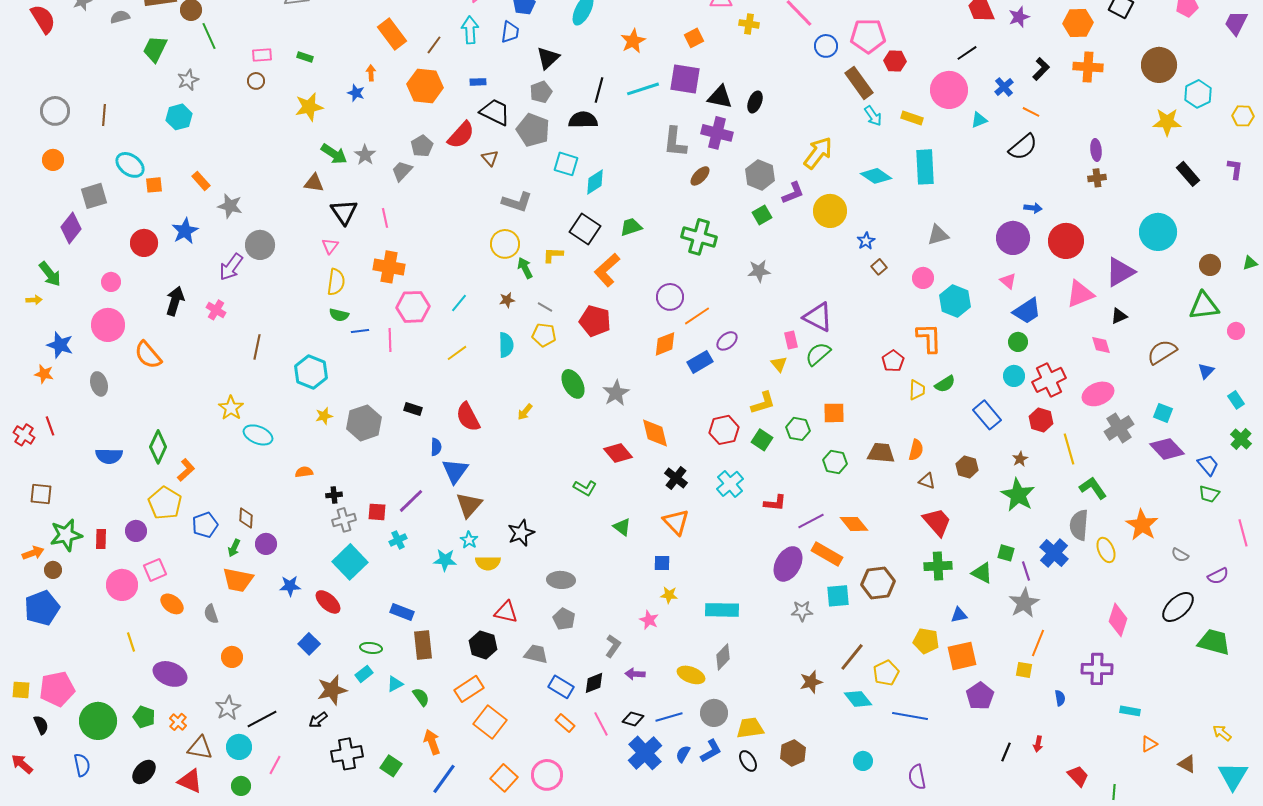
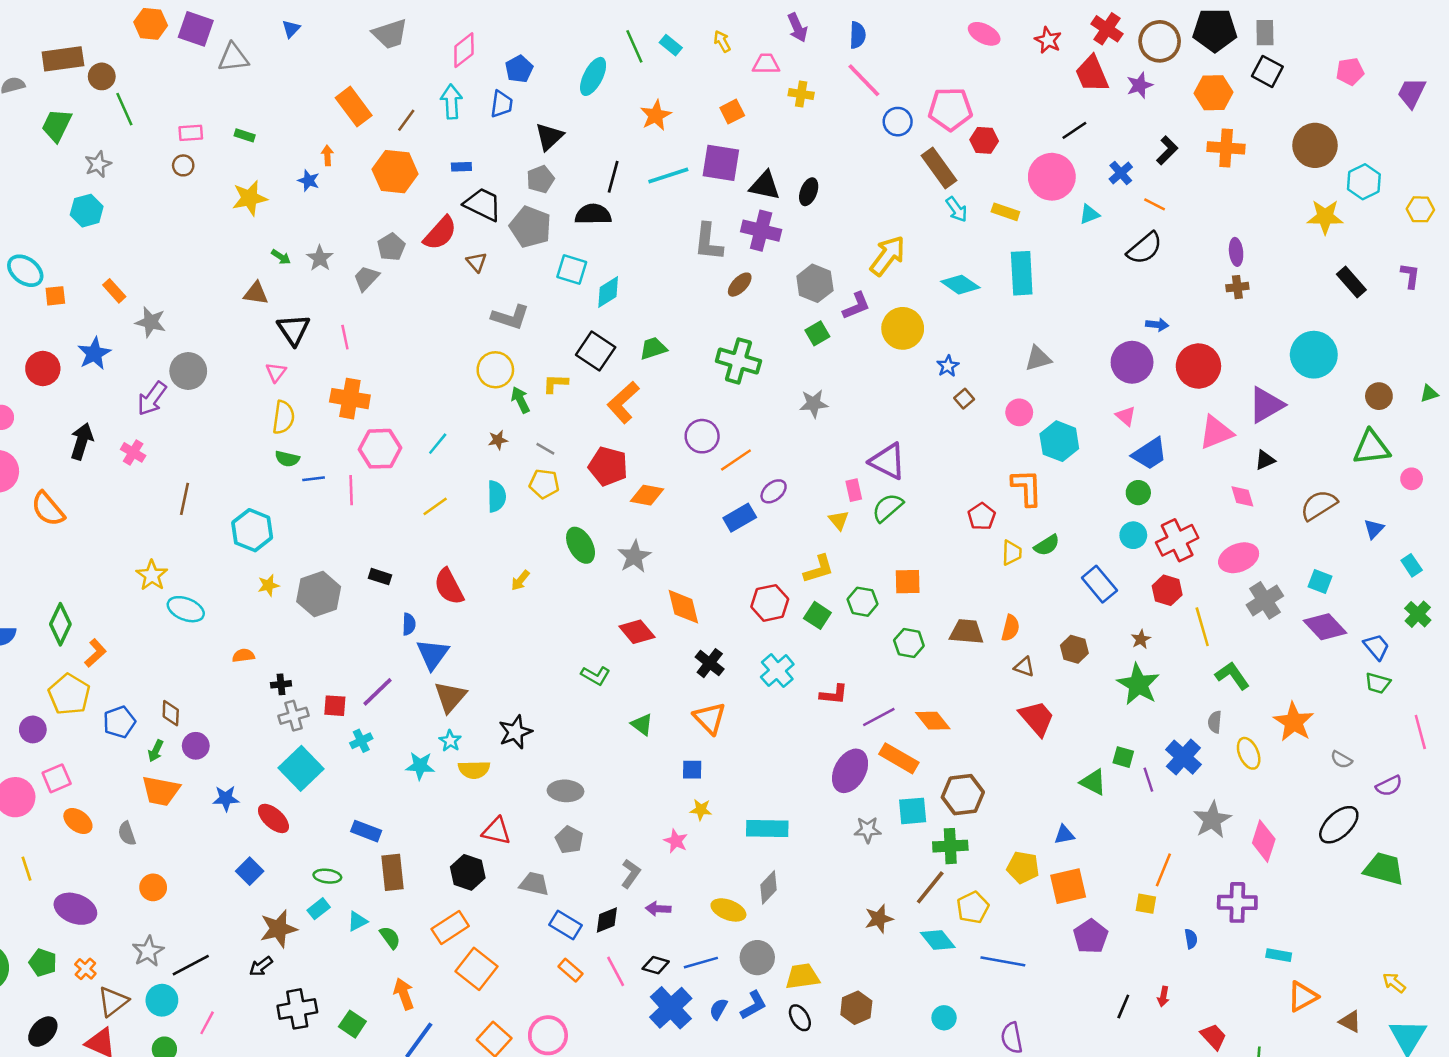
green arrow: (334, 154) -> (281, 257), size x0.6
orange diamond: (665, 344) -> (647, 495), moved, turned 32
gray semicircle: (1079, 525) -> (1215, 722), size x0.6
green cross: (938, 566) -> (950, 846), moved
gray star: (1024, 603) -> (1212, 820), moved
orange triangle: (1149, 744) -> (1302, 996), size x1.5
brown triangle: (200, 748) -> (113, 1001), turned -48

